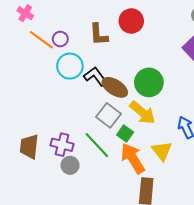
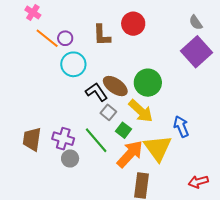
black L-shape: (96, 76) -> (96, 92), moved
gray square: (108, 115) -> (108, 112), size x0.7
yellow triangle: (162, 151) -> (158, 148), size x1.4
orange arrow: (133, 158) -> (130, 154), turned 72

